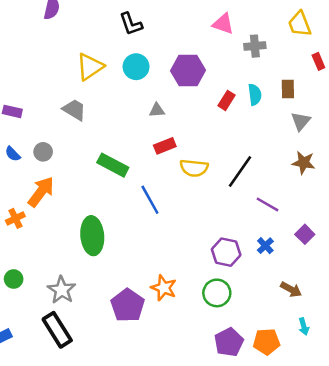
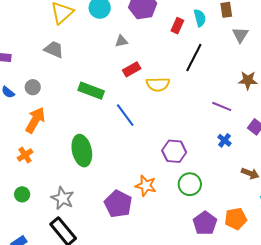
brown star: (304, 163) -> (248, 80), moved
black line: (240, 172) -> (194, 57), moved
orange cross: (15, 218) -> (25, 155), moved
purple hexagon: (226, 252) -> (174, 151), moved

